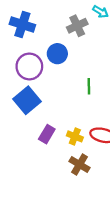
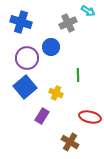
yellow cross: (75, 136) -> (56, 93), moved

